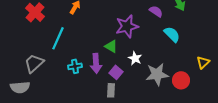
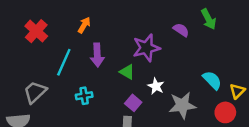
cyan semicircle: (172, 34) -> (212, 80), moved
purple arrow: (96, 63) -> (97, 55), moved
red circle: (181, 80) -> (225, 112), moved

